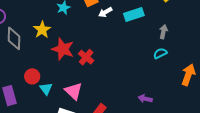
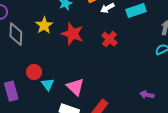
red star: (63, 49) -> (72, 34), moved
red cross: (86, 57) -> (109, 39), moved

